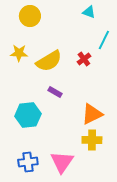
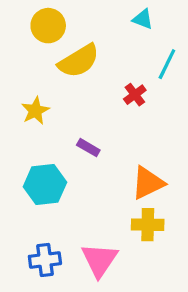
yellow star: (19, 53) -> (35, 111), moved, turned -30
yellow semicircle: (49, 61) -> (79, 61), moved

